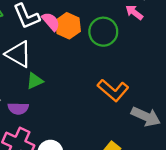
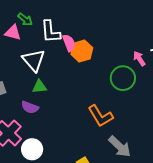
green circle: (103, 32) -> (123, 78), moved
purple semicircle: (18, 108) -> (30, 107), moved

